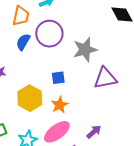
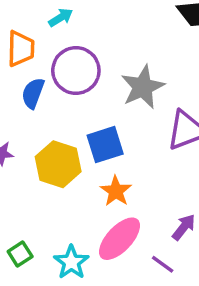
blue square: (58, 78) -> (105, 145), size x1.5
yellow hexagon: (30, 98) -> (58, 164), moved

